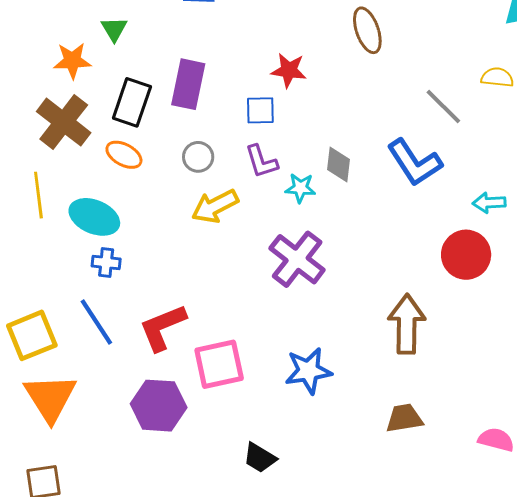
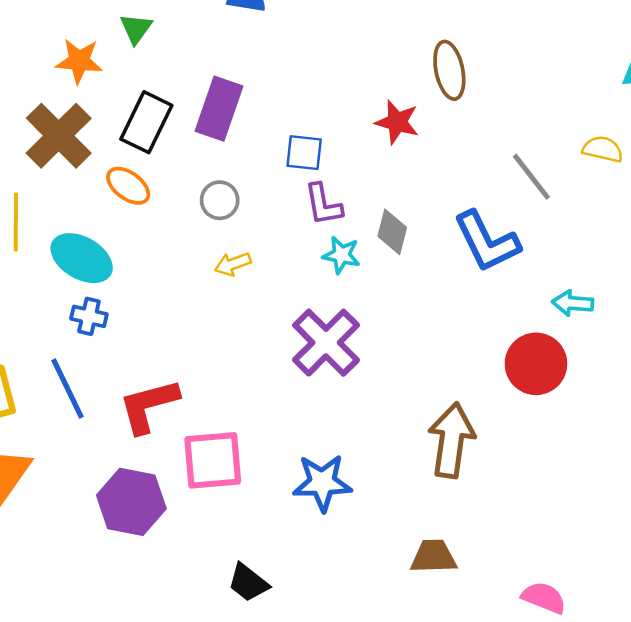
red star: (289, 70) -> (397, 122), moved
purple L-shape: (261, 161) -> (323, 204), moved
yellow arrow: (215, 206) -> (233, 264), size x0.6

